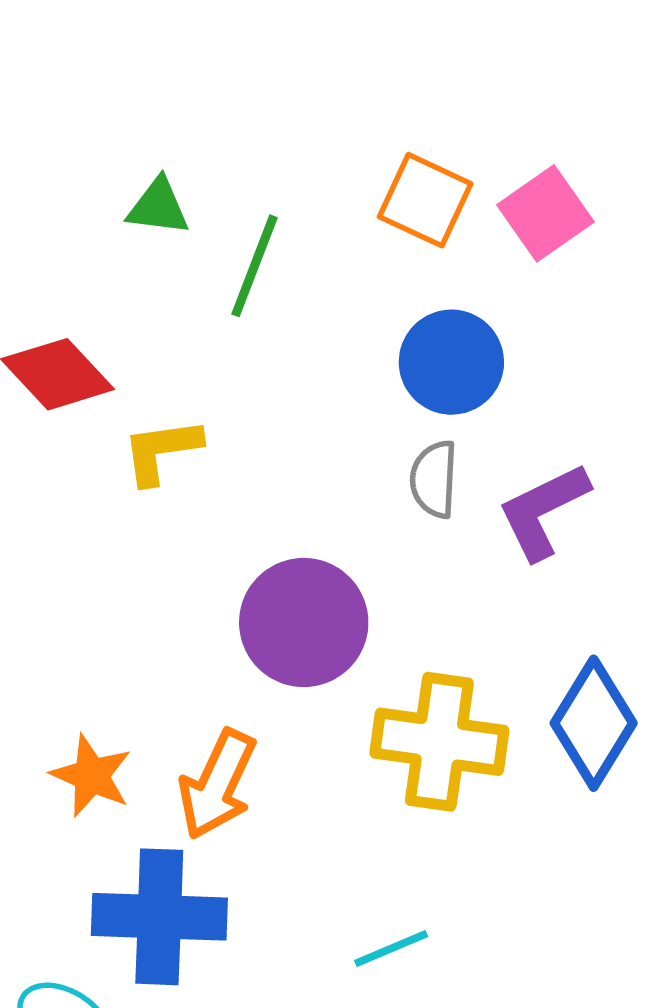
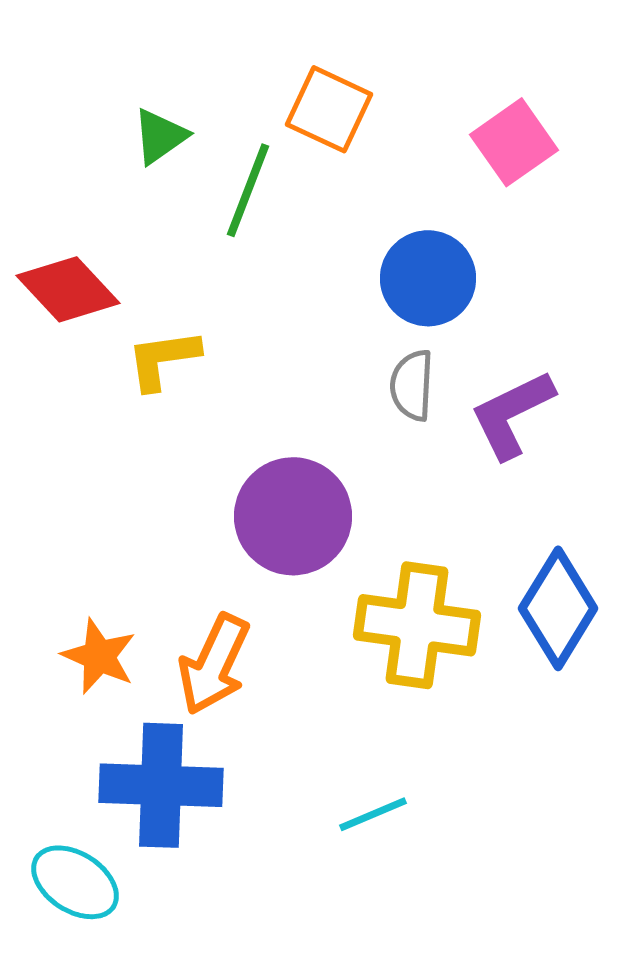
orange square: (425, 200) -> (329, 109), moved
green triangle: (158, 207) -> (160, 136), turned -42

